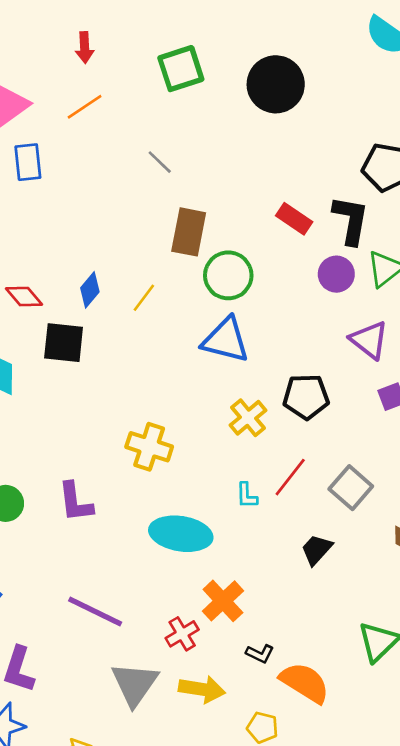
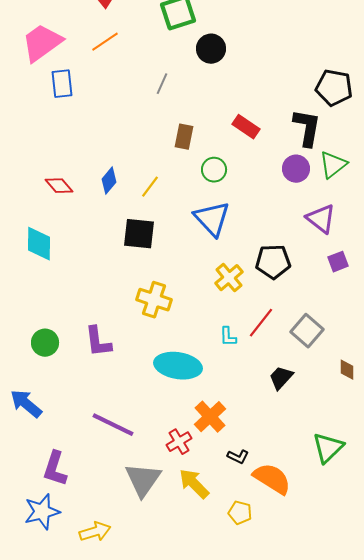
black circle: (276, 84) -> (211, 49), moved, size x0.7
gray line: (160, 162) -> (162, 84), turned 70
red rectangle: (294, 219) -> (246, 127), moved
brown rectangle: (189, 232) -> (184, 137), size x0.7
green circle: (228, 275) -> (214, 170), size x0.7
blue triangle: (226, 340) -> (212, 219), turned 33
black square: (64, 343) -> (139, 234), moved
yellow arrow: (202, 689) -> (194, 484), turned -144

